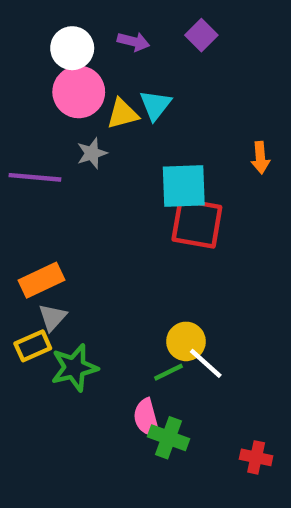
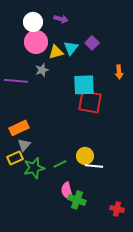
purple square: (201, 35) -> (92, 43), moved
white line: (206, 363) -> (94, 166), turned -36
green line: (168, 372) -> (60, 164), moved

